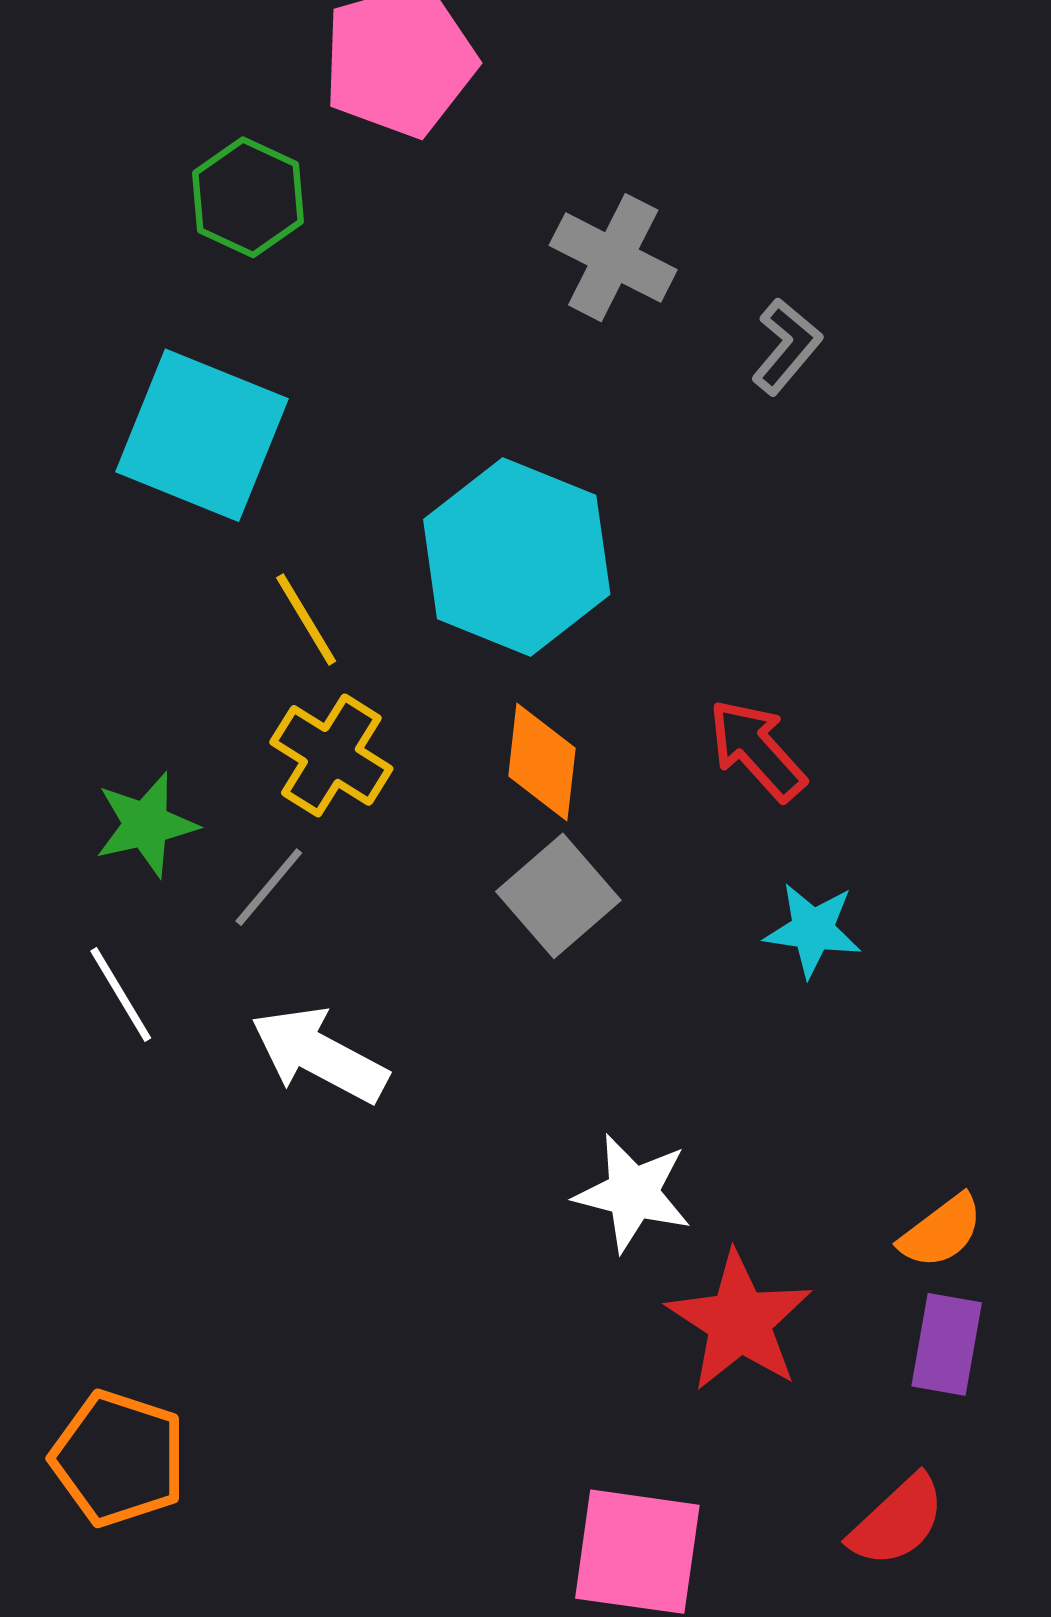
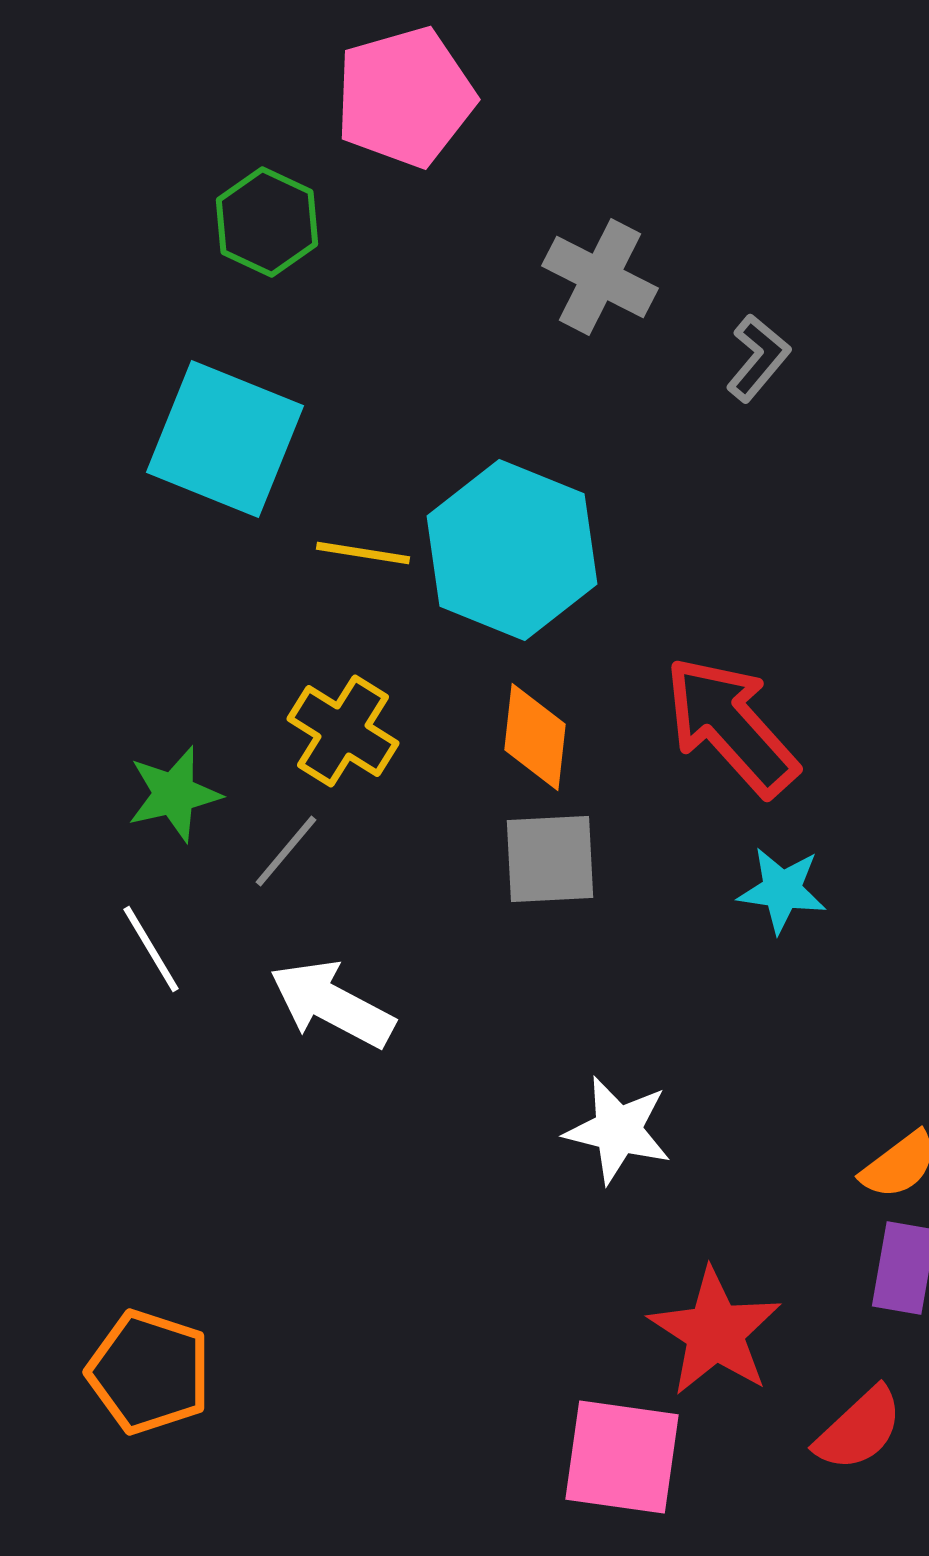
yellow line: (306, 619) -> (363, 553), moved, turned -50
red arrow: (757, 750) -> (731, 726), size x1.5
gray square: (558, 896) -> (550, 859), turned 38
red star: (739, 1321) -> (715, 1332), moved

